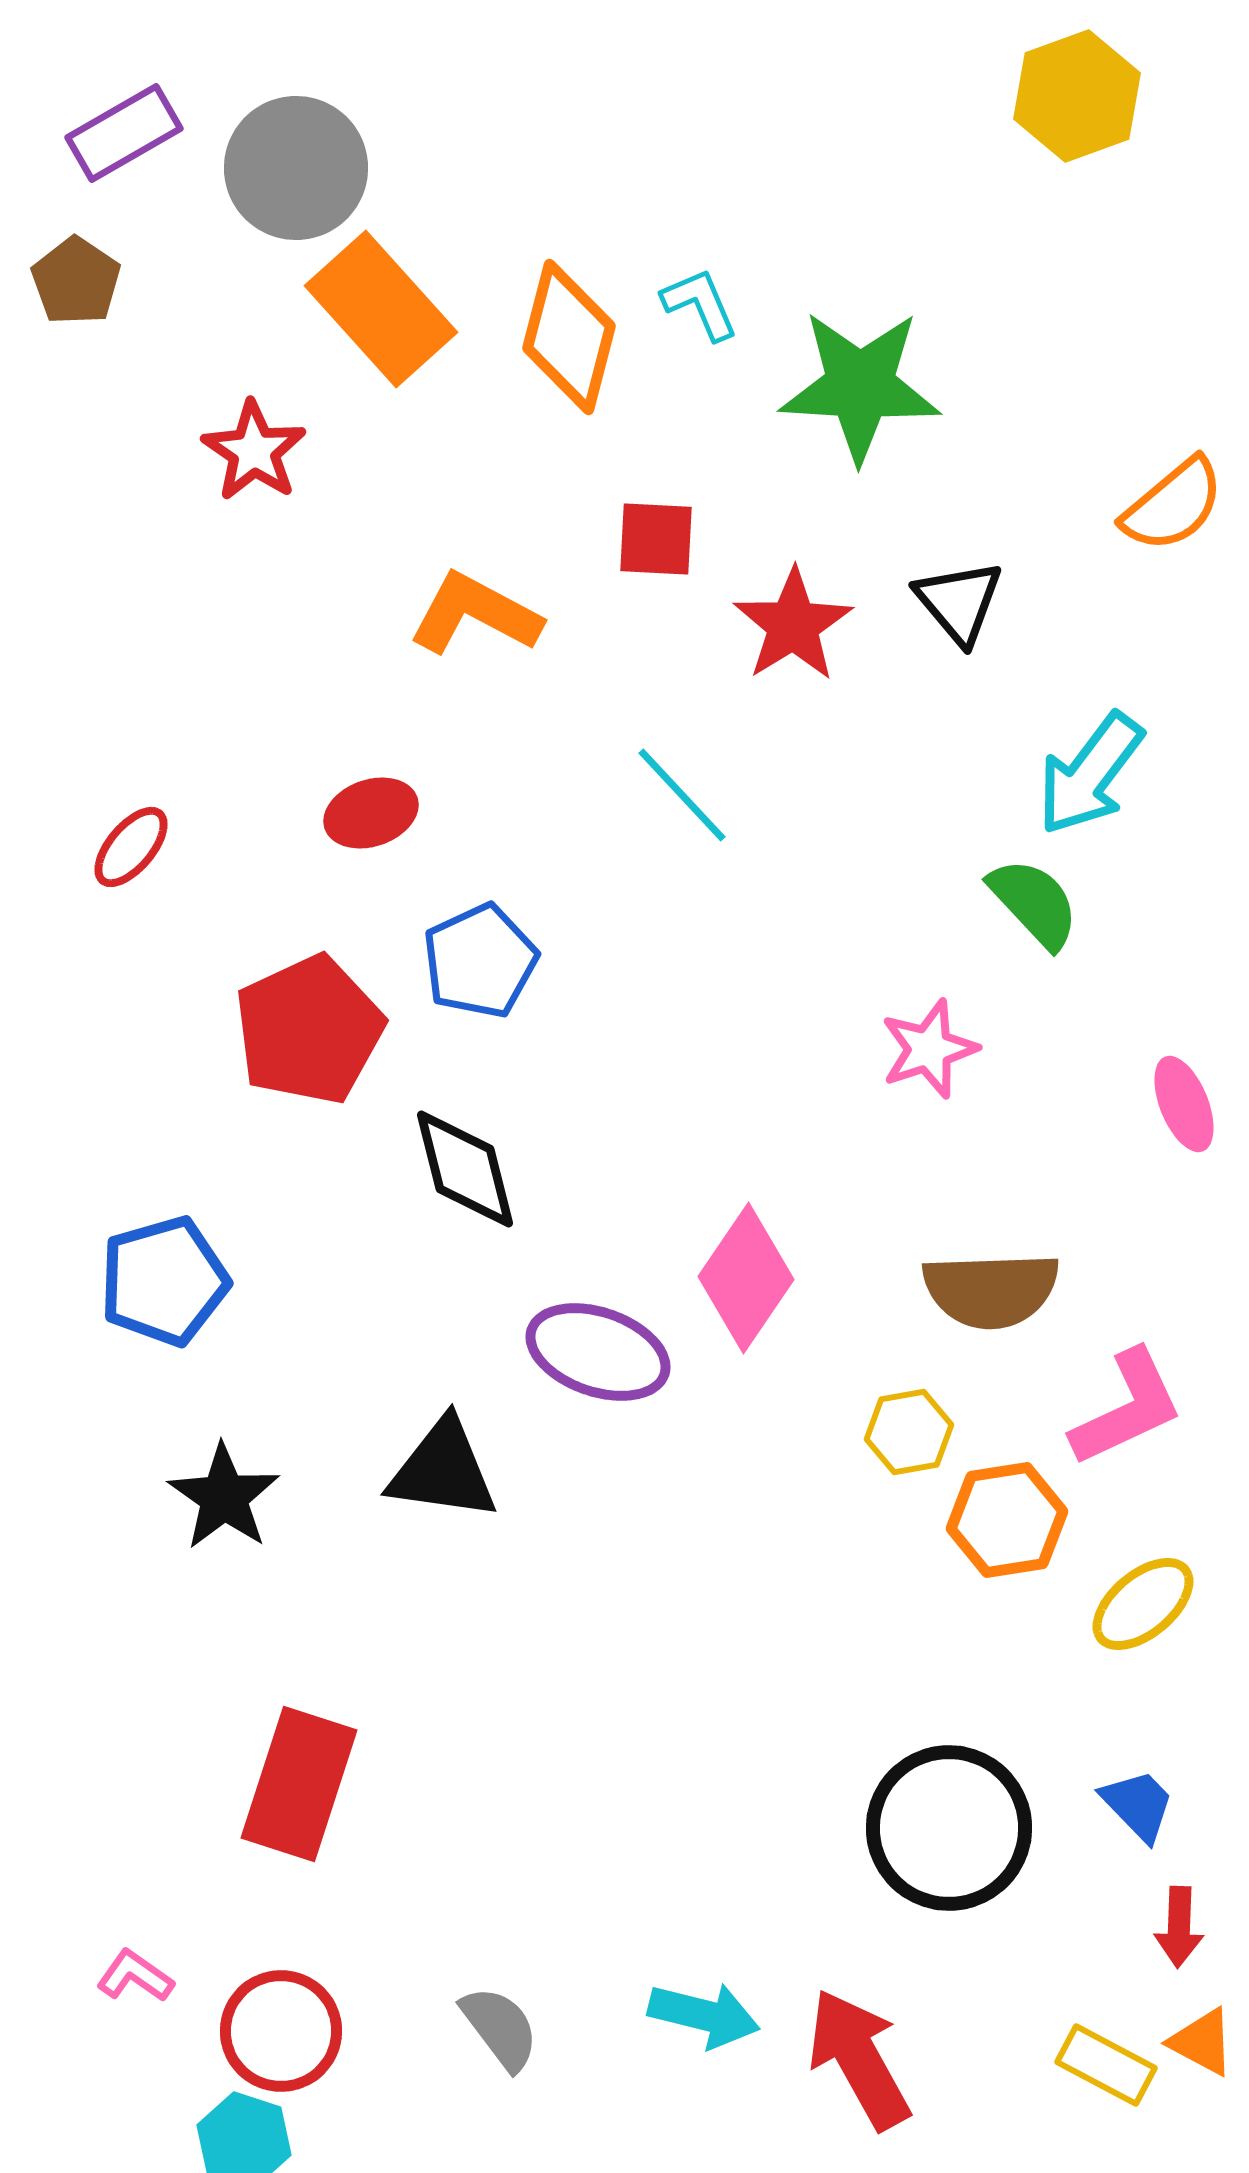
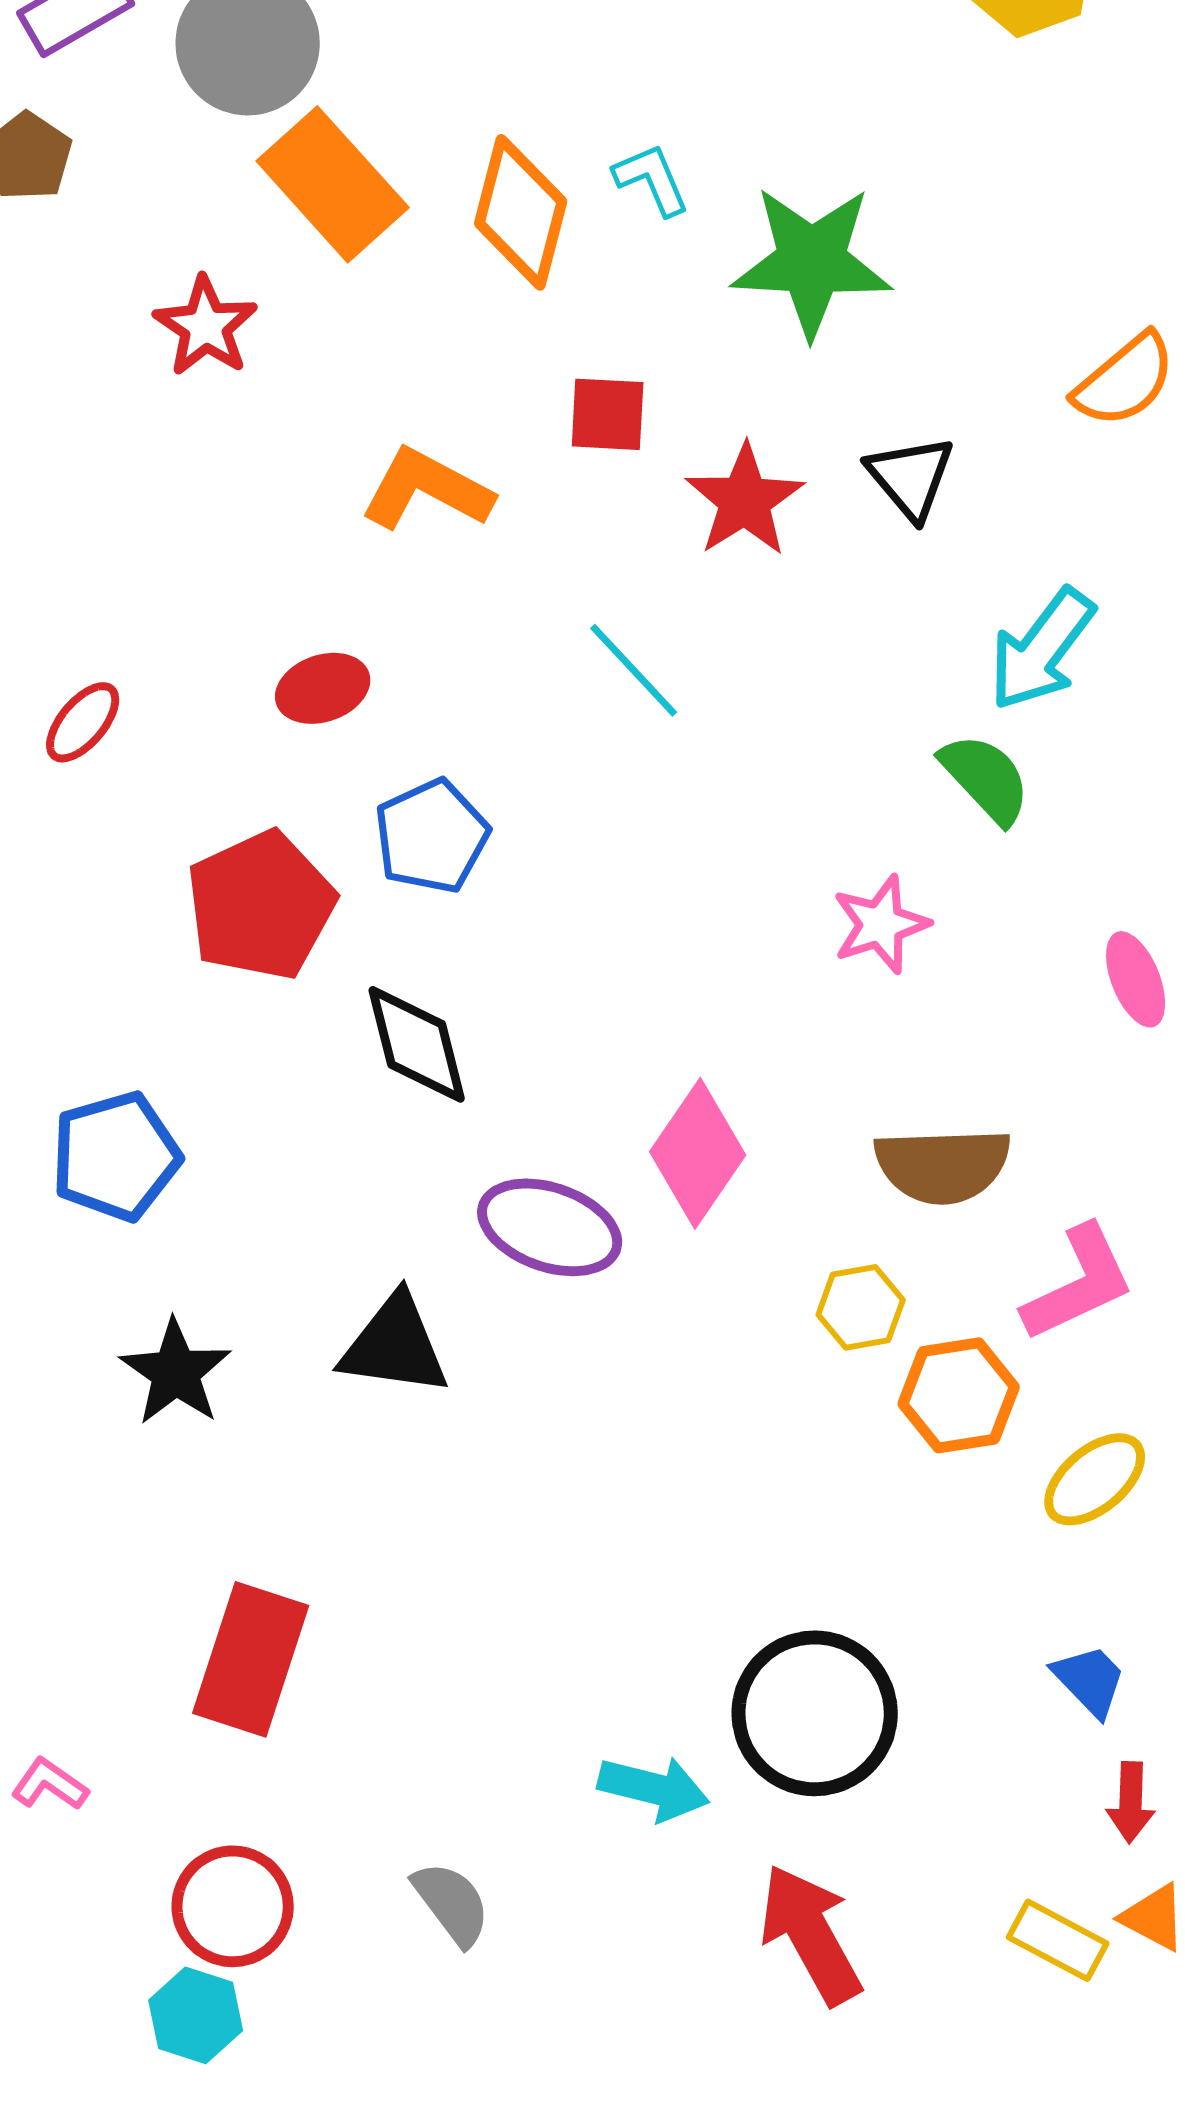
black circle: (949, 1828) -> (815, 1713), moved
pink L-shape: (135, 1976) -> (50, 1784), moved
cyan arrow: (704, 2015) -> (654, 1788), moved

